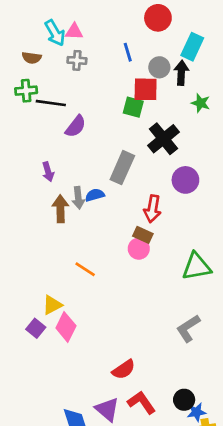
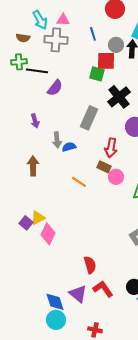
pink triangle: (74, 32) -> (63, 20), moved
gray cross: (77, 60) -> (56, 40), size x1.6
blue semicircle: (95, 195) -> (69, 147), moved
brown arrow: (60, 209) -> (33, 166), moved
pink circle: (139, 249) -> (116, 177), moved
orange line: (85, 269) -> (79, 182), moved
purple square: (36, 328) -> (26, 223), moved
red semicircle: (124, 370) -> (90, 265), turned -72

